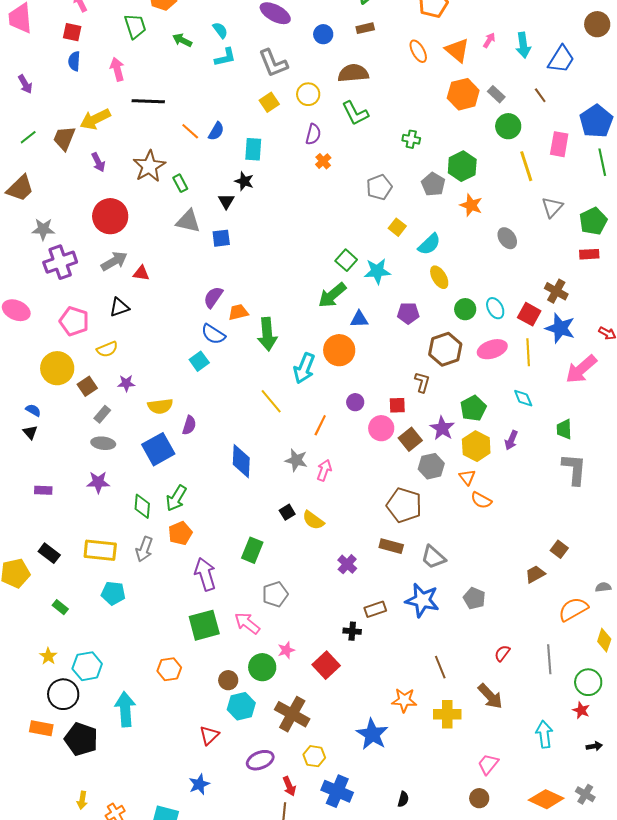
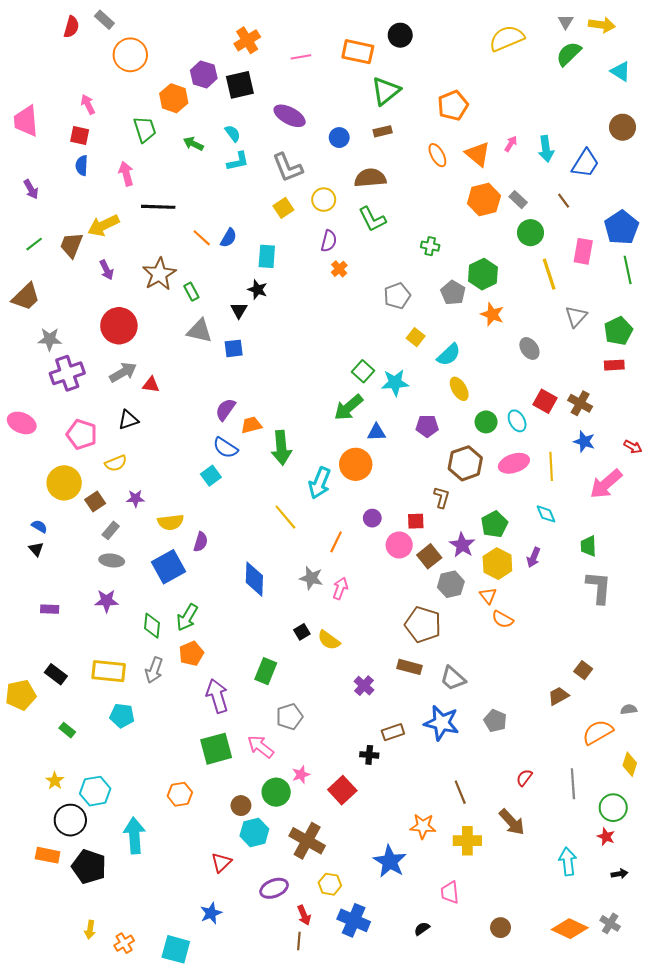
red square: (529, 314) -> (545, 401), moved
blue star: (560, 328) -> (584, 442), size x0.7
pink trapezoid: (488, 764) -> (450, 892), moved, turned -45
black semicircle: (403, 799) -> (422, 929), turned -140

